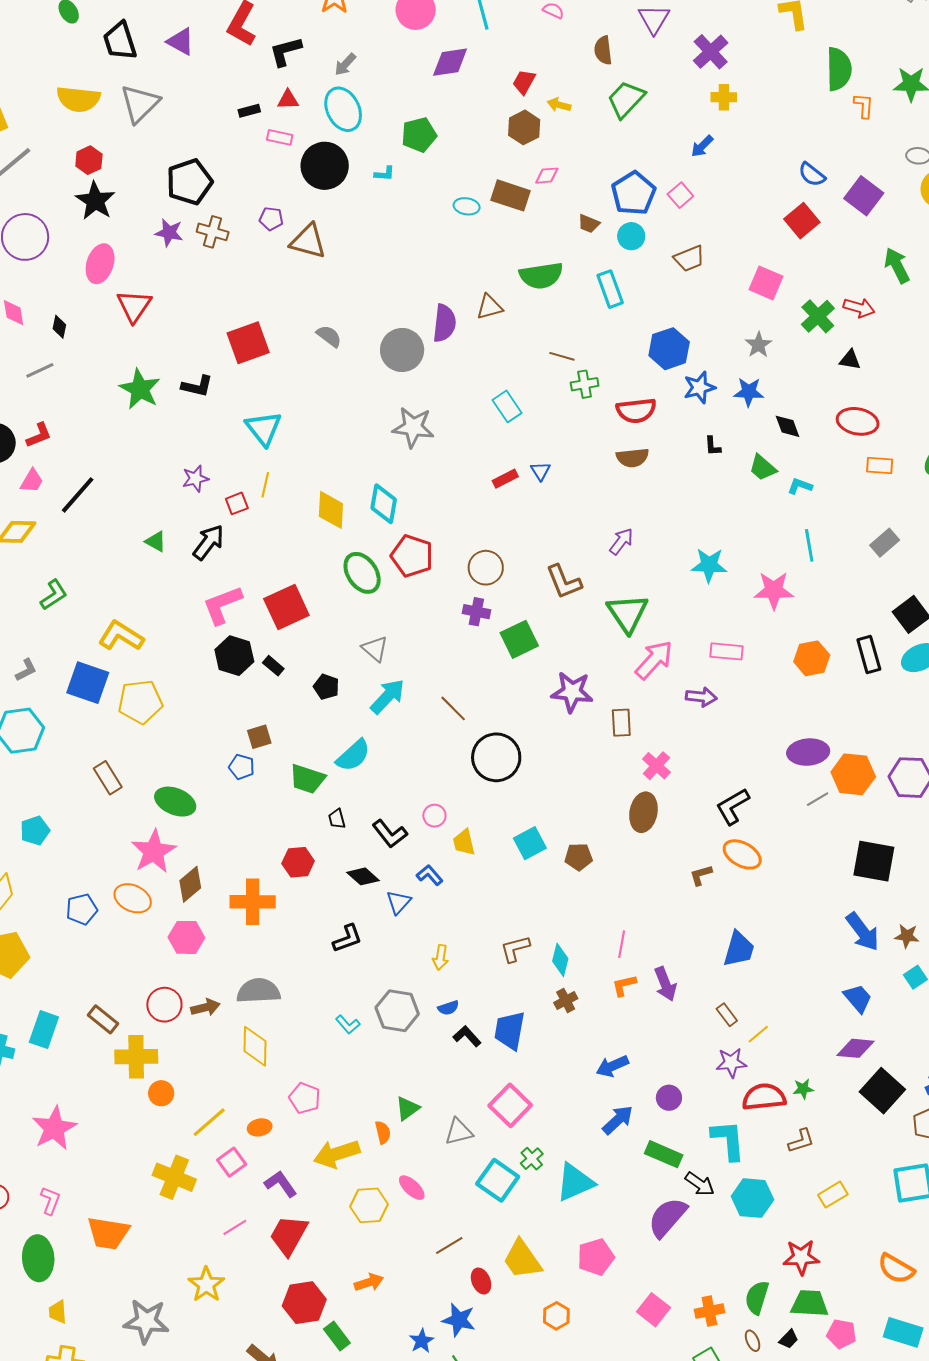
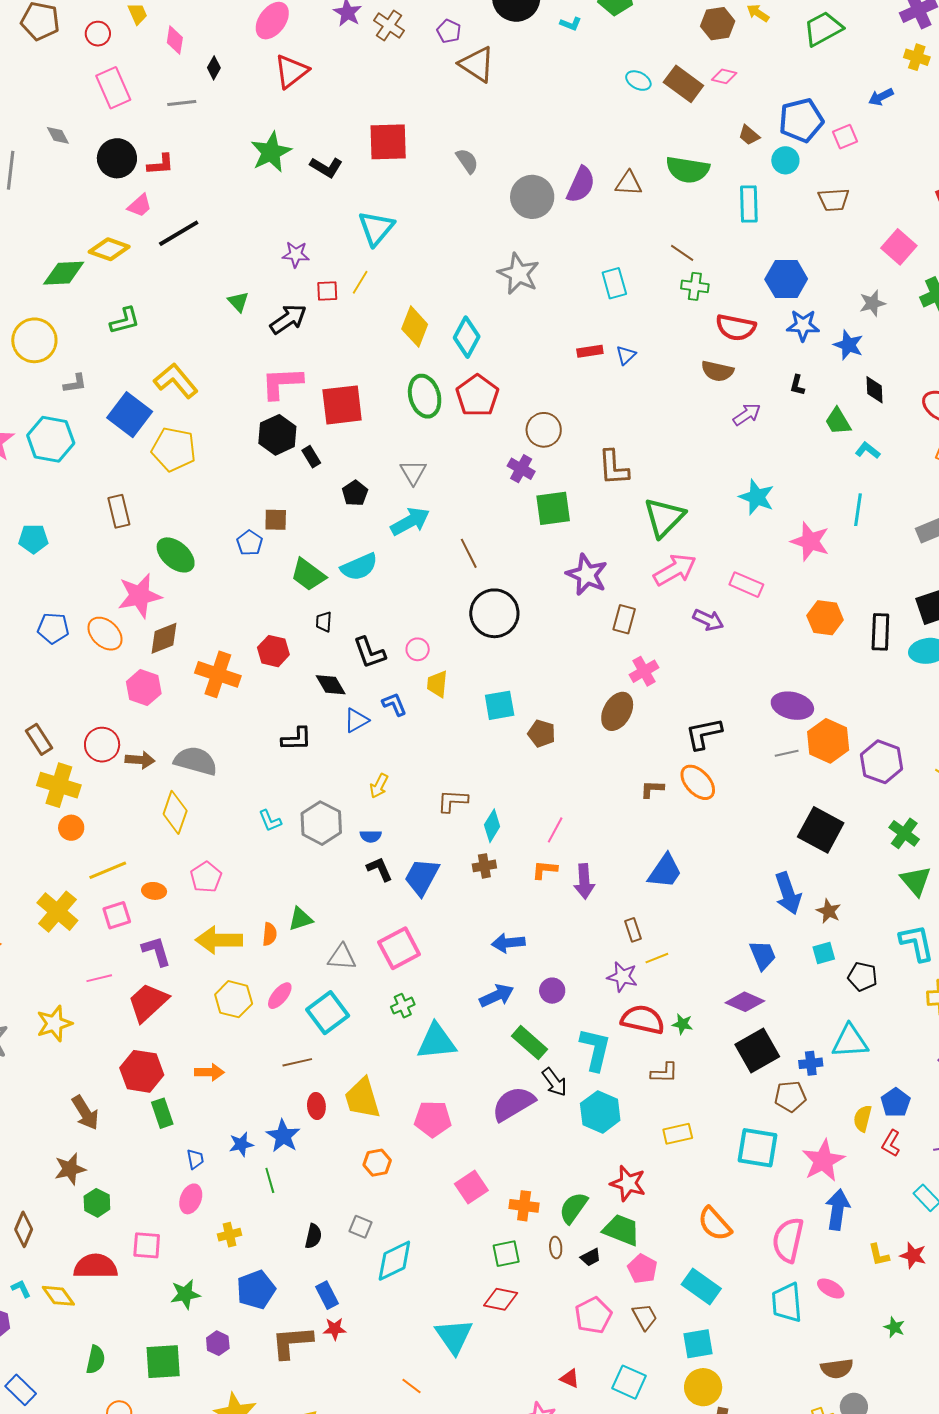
purple arrow: (621, 541) -> (747, 414), moved
cyan square: (498, 1180) -> (328, 1013), moved
pink ellipse: (412, 1188) -> (280, 996), turned 68

